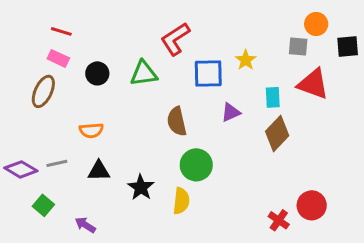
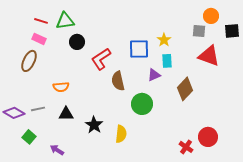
red L-shape: (175, 39) -> (101, 59), moved
black circle: (97, 73) -> (77, 42), moved
green triangle: (144, 73) -> (65, 21), moved
cyan rectangle: (273, 97) -> (167, 61), moved
green circle: (196, 165) -> (142, 104), moved

